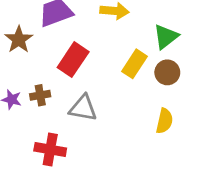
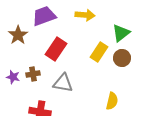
yellow semicircle: (164, 121) -> (112, 101), moved

